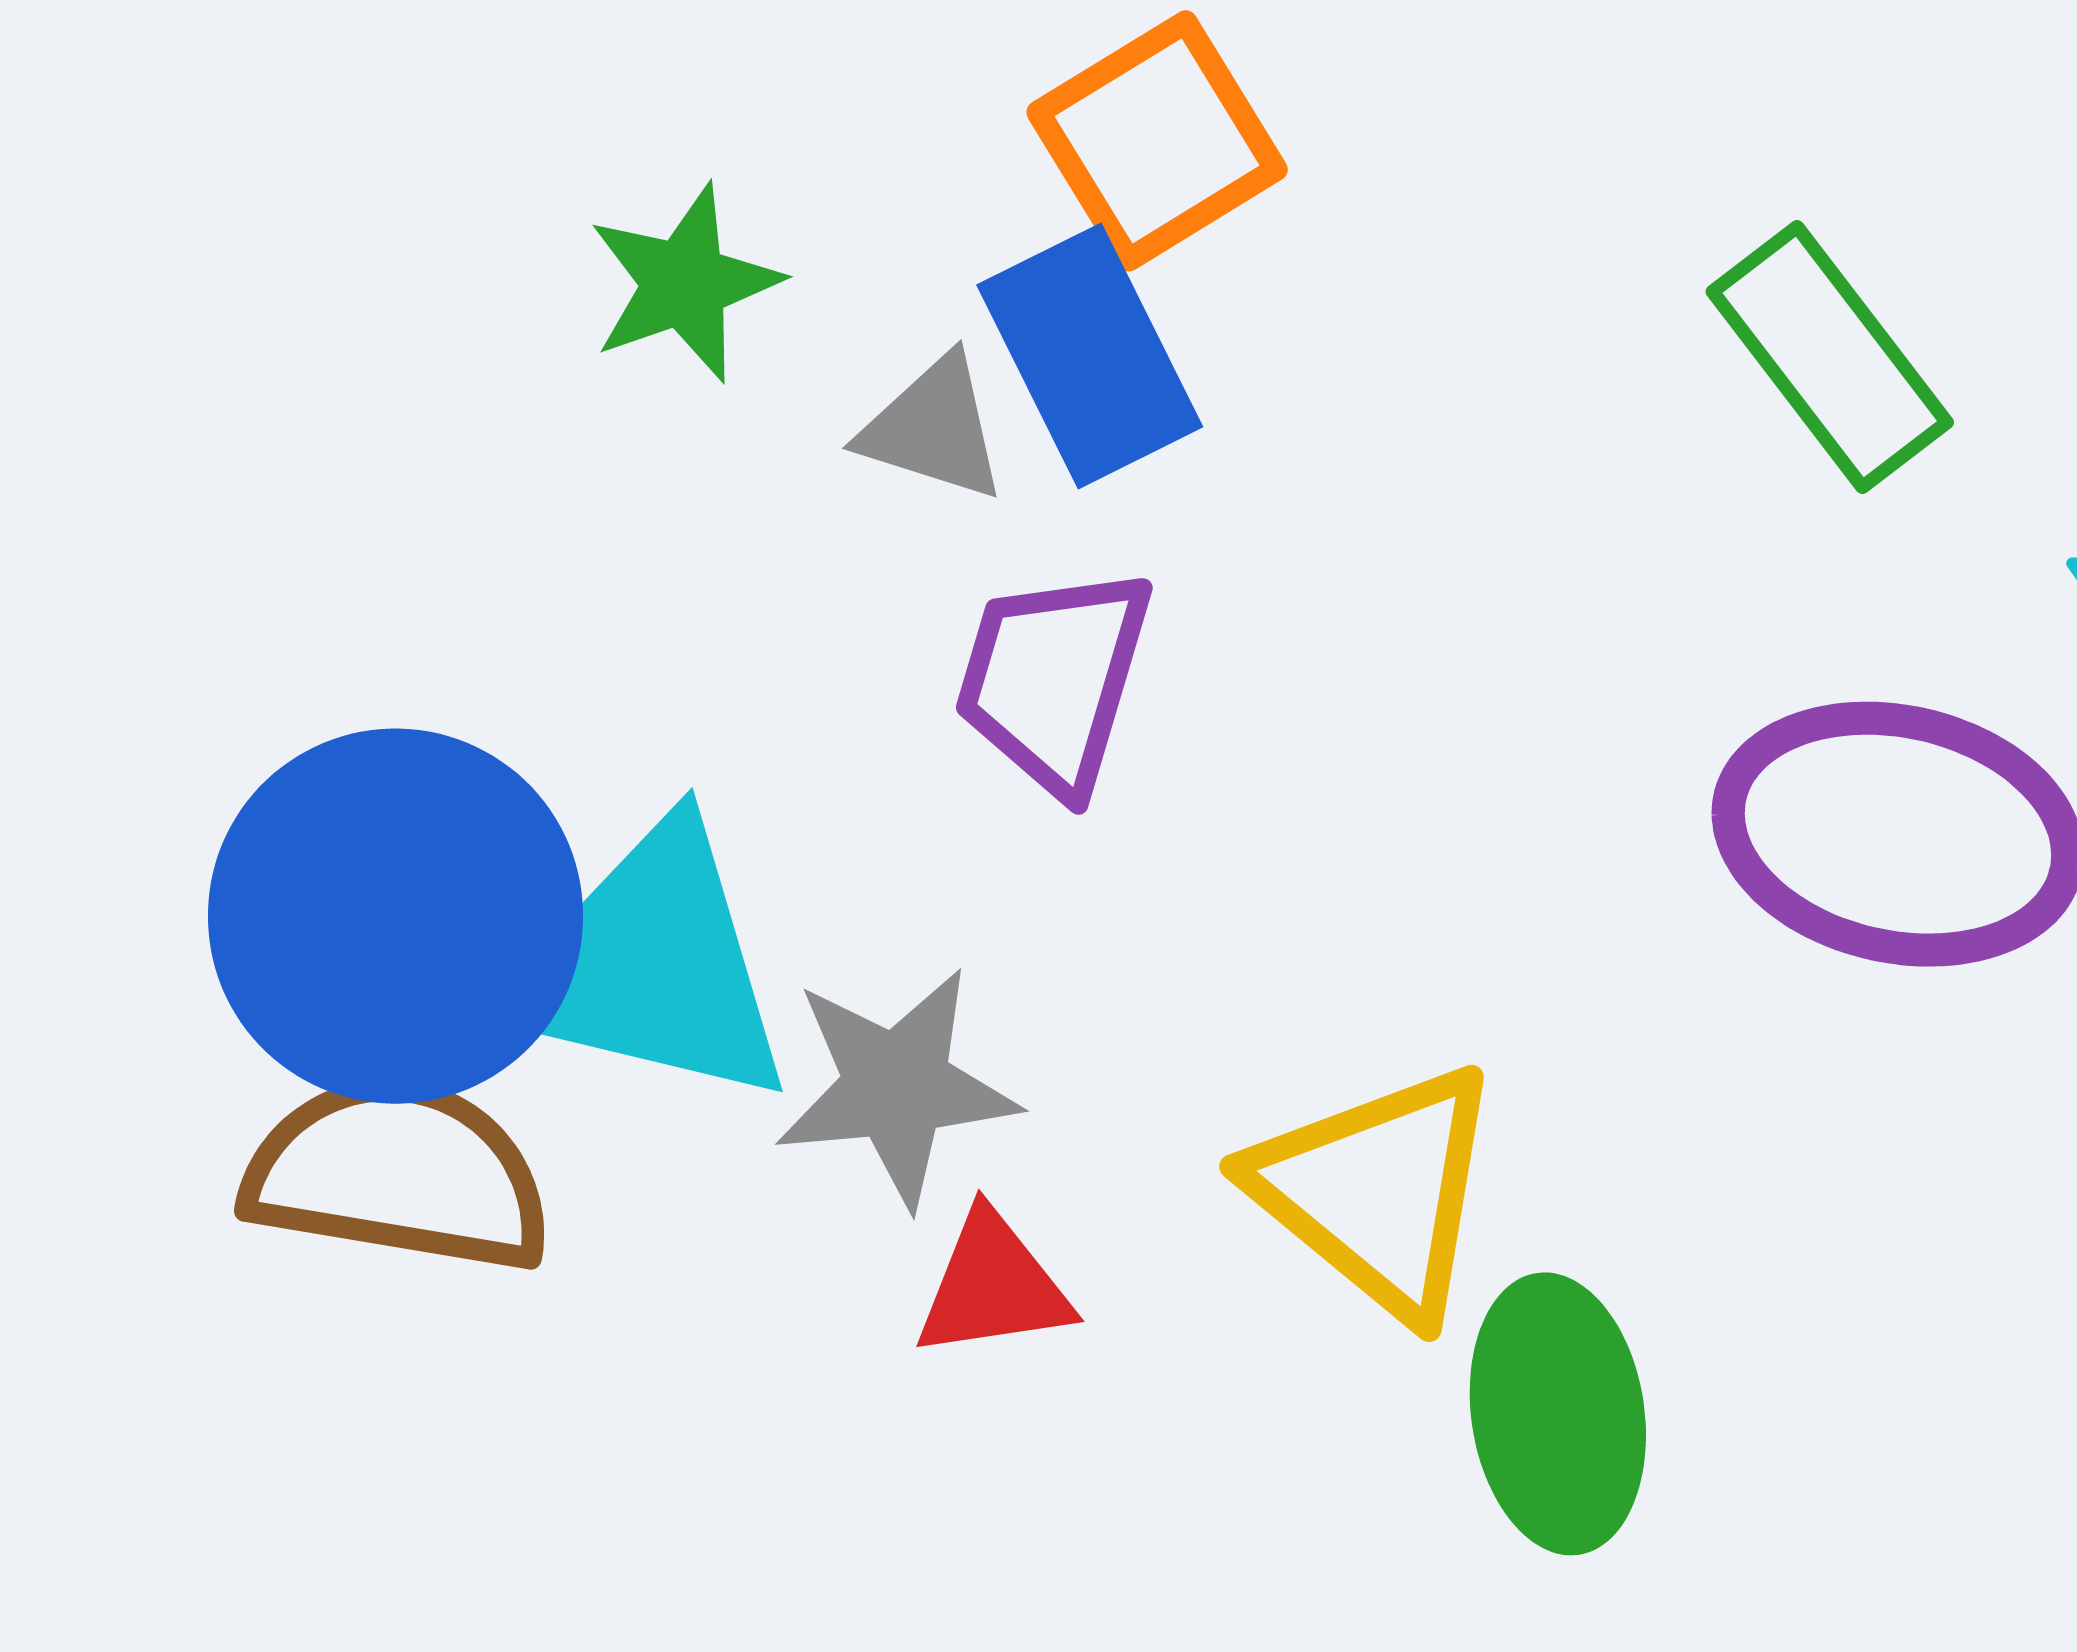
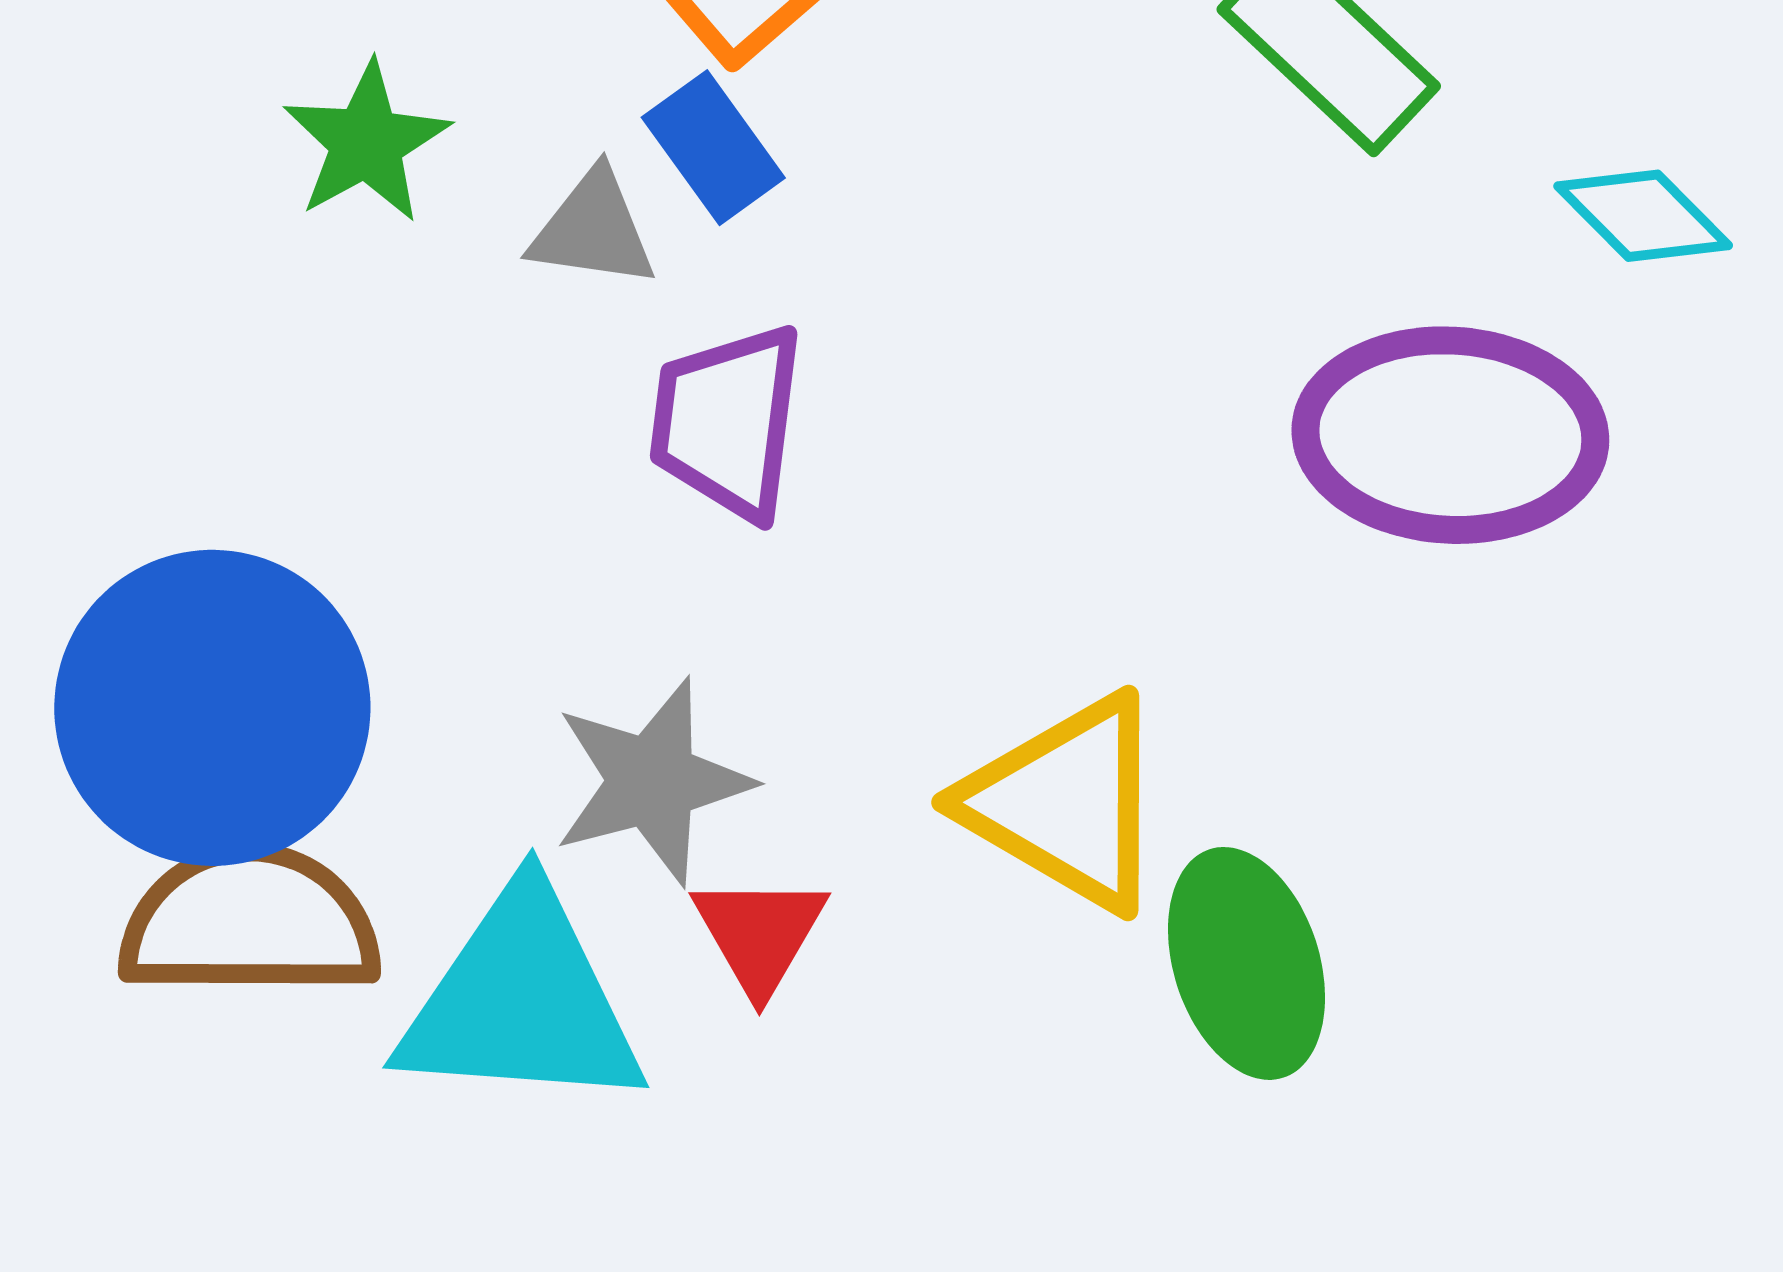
blue rectangle: (1090, 356) -> (713, 148), size x0.7
cyan triangle: (650, 966) -> (521, 1001), moved
red triangle: (993, 1286) -> (760, 934), turned -42

